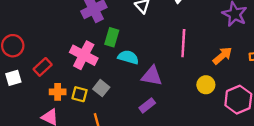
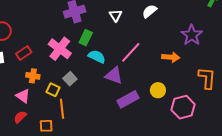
pink line: (183, 43) -> (131, 52), moved, turned 30
orange arrow: (222, 56) -> (171, 57), moved, turned 36
yellow square: (80, 94) -> (53, 90), moved
purple rectangle: (147, 105) -> (128, 99), moved, size x1.5

